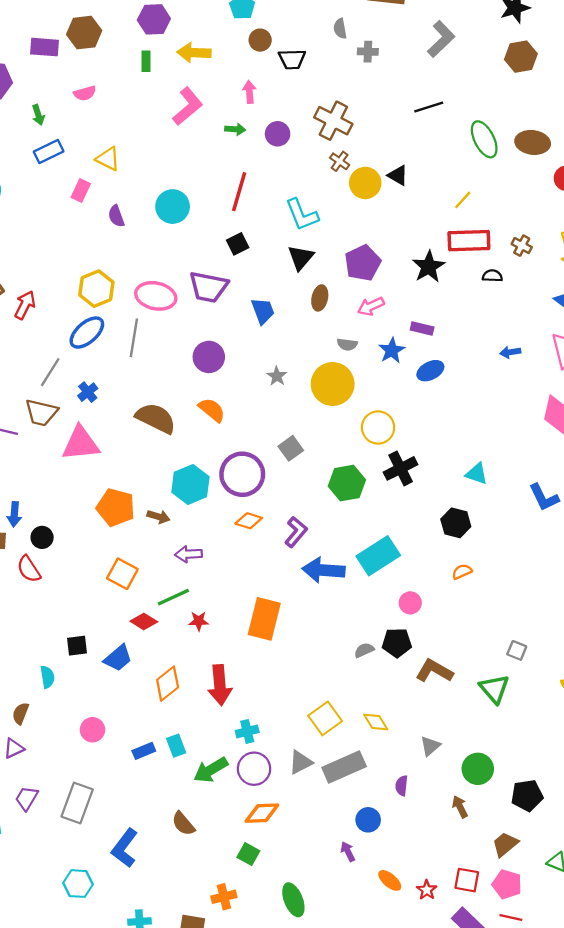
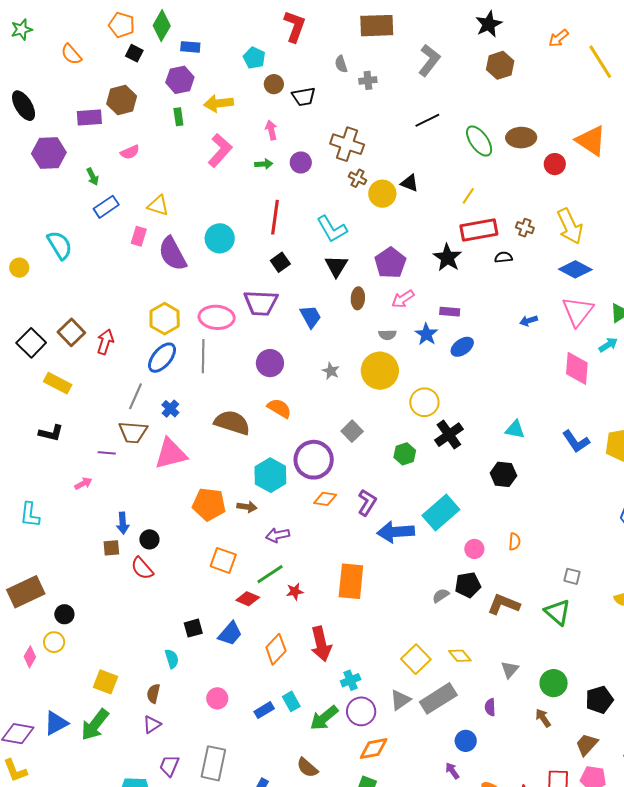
purple semicircle: (116, 216) -> (172, 254), size x1.8
green hexagon: (347, 483) -> (405, 454), size x0.7
orange semicircle: (462, 572) -> (514, 542), moved, turned 126

